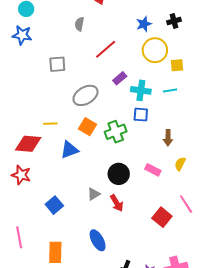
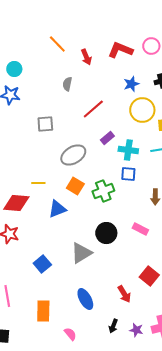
gray triangle: (94, 194) -> (81, 253), size x1.6
red arrow: (117, 203) -> (124, 294), moved

